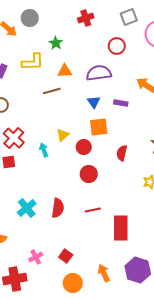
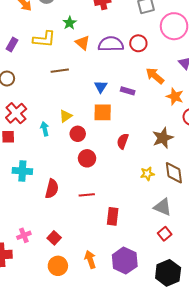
red circle: (117, 46) -> (138, 43), moved
orange triangle: (65, 71) -> (82, 43), moved, turned 35
purple semicircle: (99, 73) -> (111, 44), moved
red circle: (84, 147) -> (78, 134), moved
cyan cross: (27, 208) -> (22, 171), moved, turned 36
red rectangle: (121, 228) -> (113, 216), size x0.7

